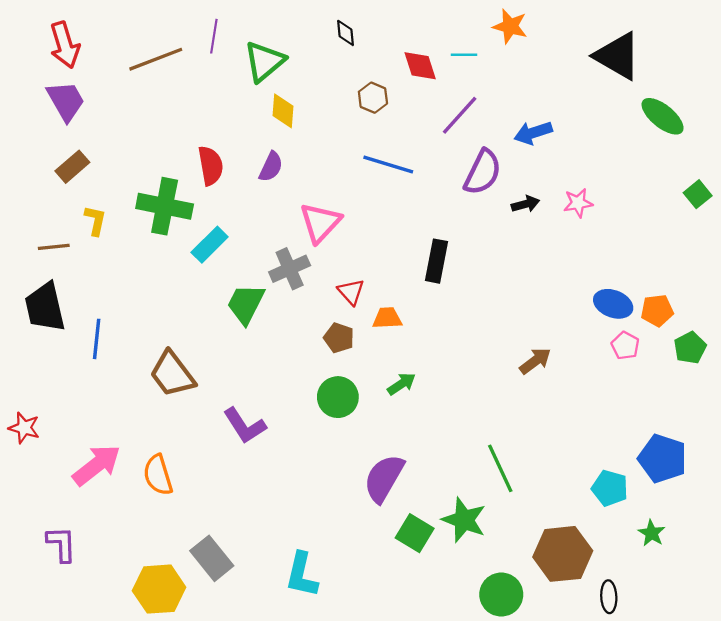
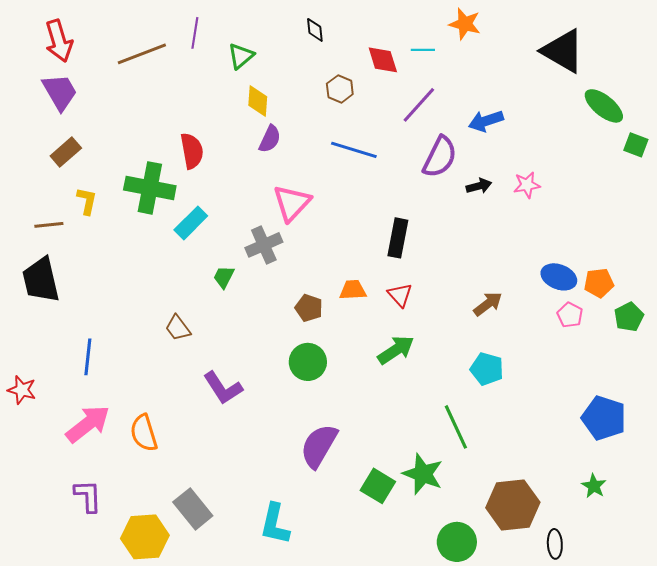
green triangle: (264, 61) -> (241, 56), size x0.7
purple semicircle: (271, 167) -> (270, 139), moved
green square: (698, 194) -> (636, 145), moved, turned -30
red triangle: (351, 292) -> (400, 295), moved
green trapezoid: (246, 304) -> (224, 277), size x0.6
blue line: (97, 339) -> (88, 357), moved
brown arrow: (535, 361) -> (488, 304), moved
brown trapezoid: (172, 374) -> (178, 328), moved, size x0.6
green arrow: (401, 384) -> (396, 350), moved, size x1.4
purple semicircle: (384, 478) -> (319, 446), moved
cyan pentagon: (610, 488) -> (487, 369), moved
purple L-shape: (61, 544) -> (88, 496), moved

